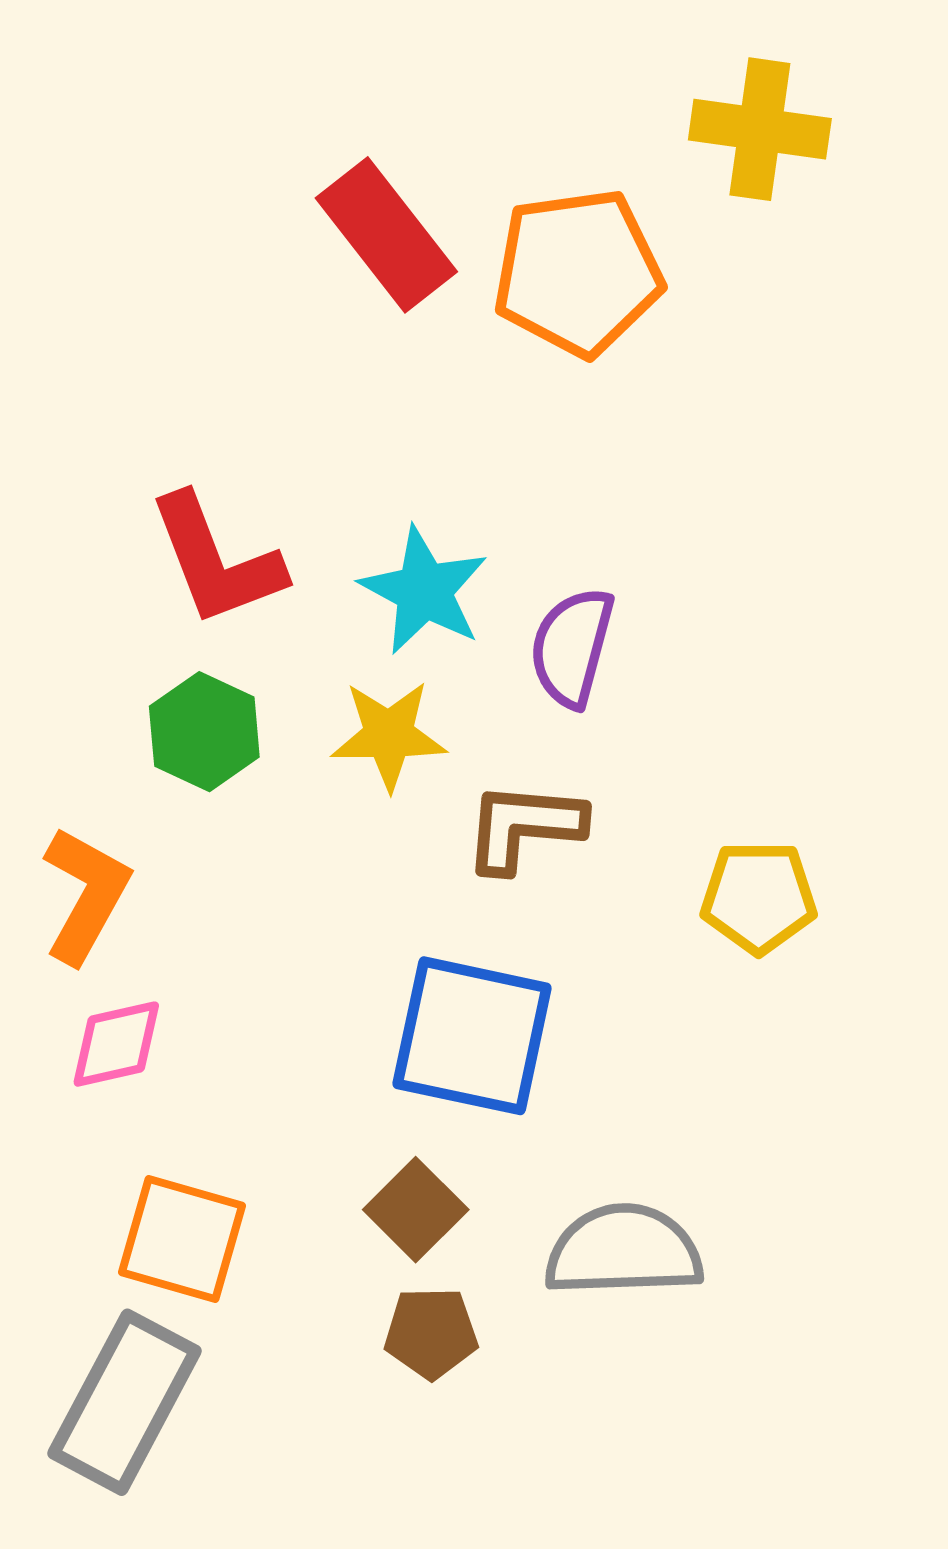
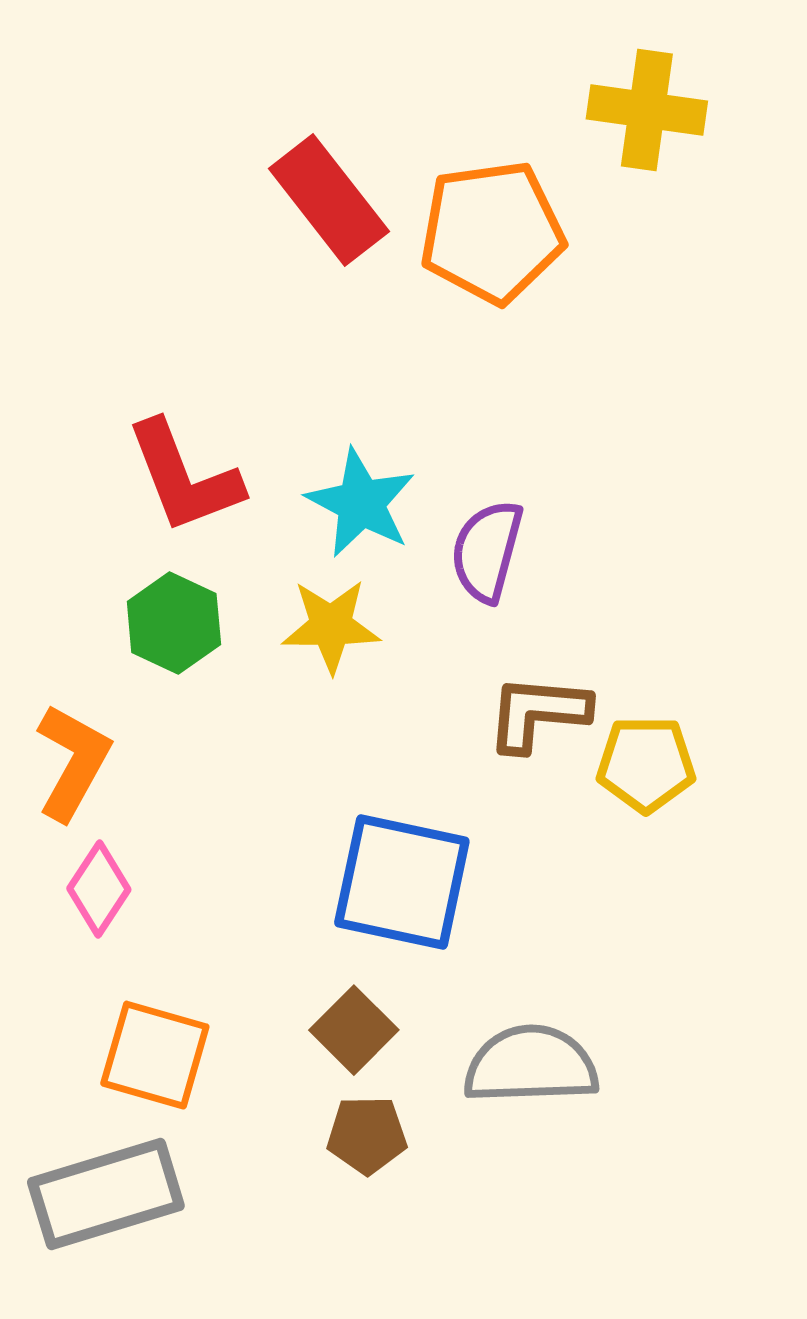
brown L-shape: (524, 827) -> (538, 713), moved
pink diamond: (116, 1044) -> (99, 889), turned -44
gray rectangle: (124, 1402) -> (106, 1194), turned 45

